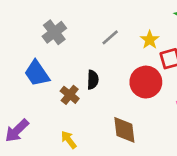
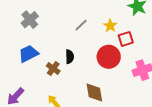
gray cross: (54, 32) -> (30, 20), moved
blue trapezoid: (37, 73) -> (28, 54), turned 100

